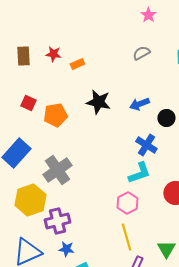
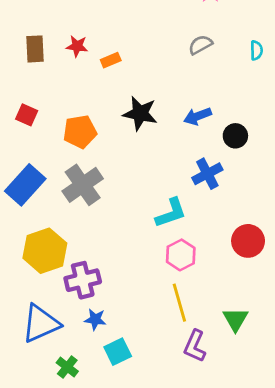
red square: (28, 103) -> (27, 115), moved
blue cross: (146, 145) -> (207, 174), turned 30
gray cross: (57, 170) -> (83, 185), moved
cyan L-shape: (139, 173) -> (171, 213), moved

